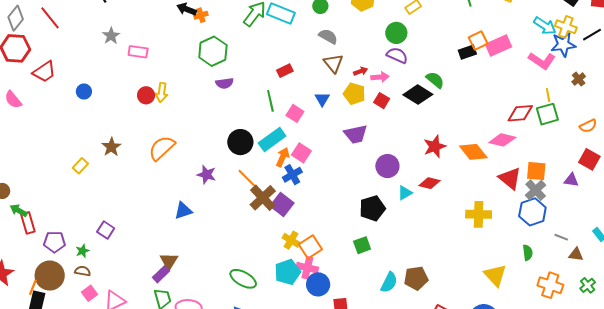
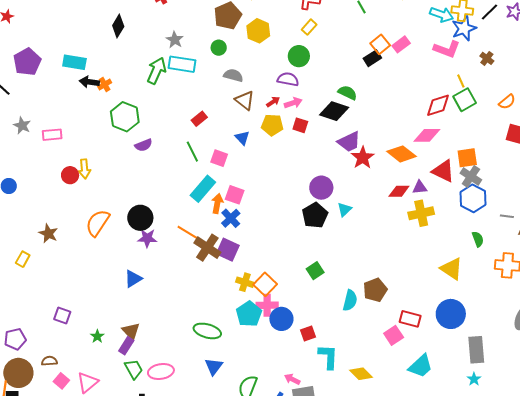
pink rectangle: (499, 45) -> (401, 44), size x0.7
purple semicircle: (397, 55) -> (288, 79), moved
purple trapezoid: (356, 134) -> (349, 142), moved
black circle: (240, 142) -> (140, 218), moved
purple triangle: (571, 180) -> (420, 187), moved
red diamond: (429, 183) -> (399, 191), moved
black pentagon: (372, 208) -> (315, 215), moved
green star: (82, 251) -> (97, 336), moved

